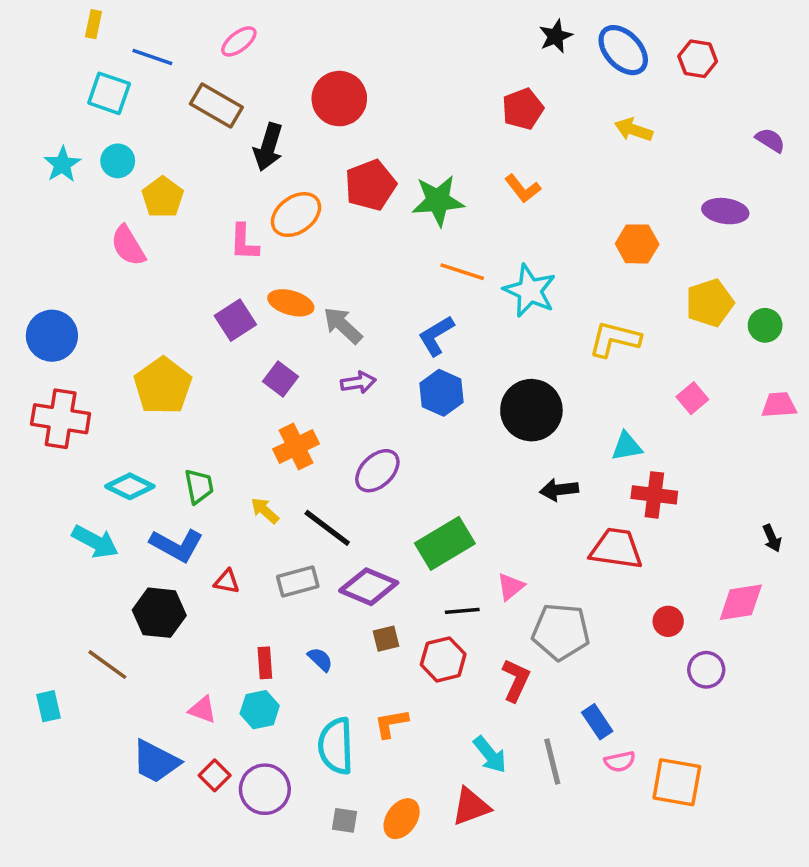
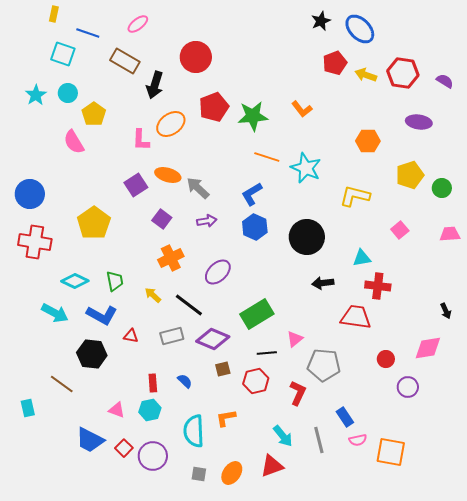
red hexagon: (698, 59) -> (403, 73), moved, size x1.4
red pentagon: (523, 109) -> (335, 63), moved

